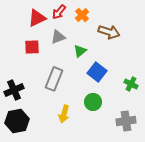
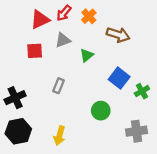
blue square: (97, 72) -> (119, 78), moved
gray rectangle: (54, 79) -> (58, 86), size x0.6
green cross: (131, 84) -> (142, 91), turned 32
yellow arrow: (64, 114) -> (60, 136), moved

